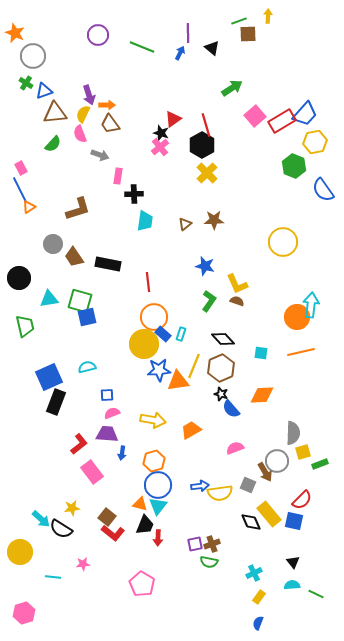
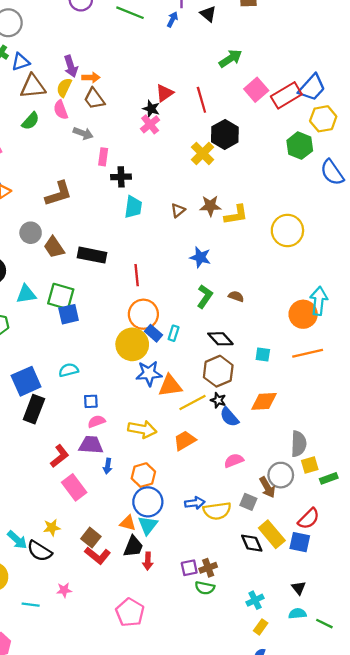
black hexagon: (202, 145) -> (225, 134), moved
yellow L-shape: (237, 284) -> (236, 215), moved, turned -75
yellow line: (194, 366) -> (193, 402), moved, turned 40

